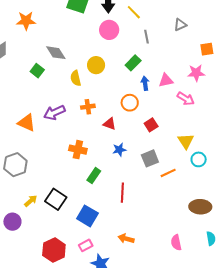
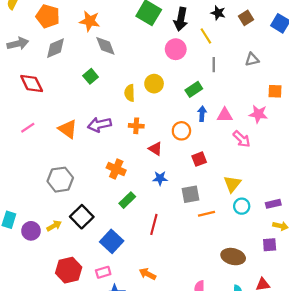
gray diamond: (56, 53) -> (105, 46), moved
gray hexagon: (15, 165) -> (60, 180), moved
yellow arrow: (31, 201) -> (54, 226), moved

